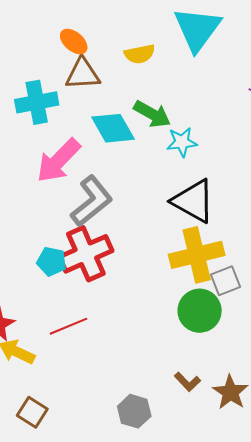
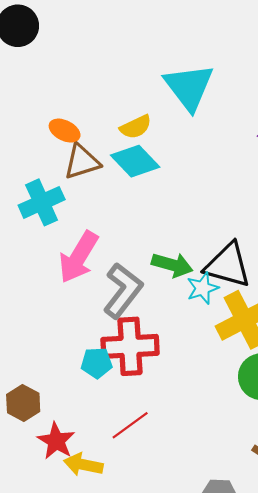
green arrow: (152, 114) -> (172, 265), moved
cyan diamond: (113, 128) -> (135, 161), moved
cyan star: (182, 142) -> (203, 288), moved
red cross: (86, 254) -> (130, 346), turned 34

